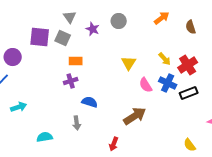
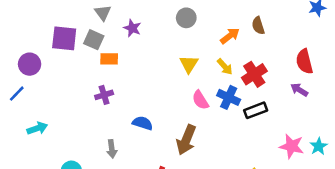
orange arrow: (162, 18) -> (230, 36), moved
gray circle: (119, 21) -> (186, 18), moved
orange rectangle: (76, 61) -> (109, 59), moved
yellow triangle: (129, 63) -> (189, 64), moved
blue semicircle: (90, 102) -> (143, 123), moved
brown arrow: (135, 116) -> (186, 140), turned 145

